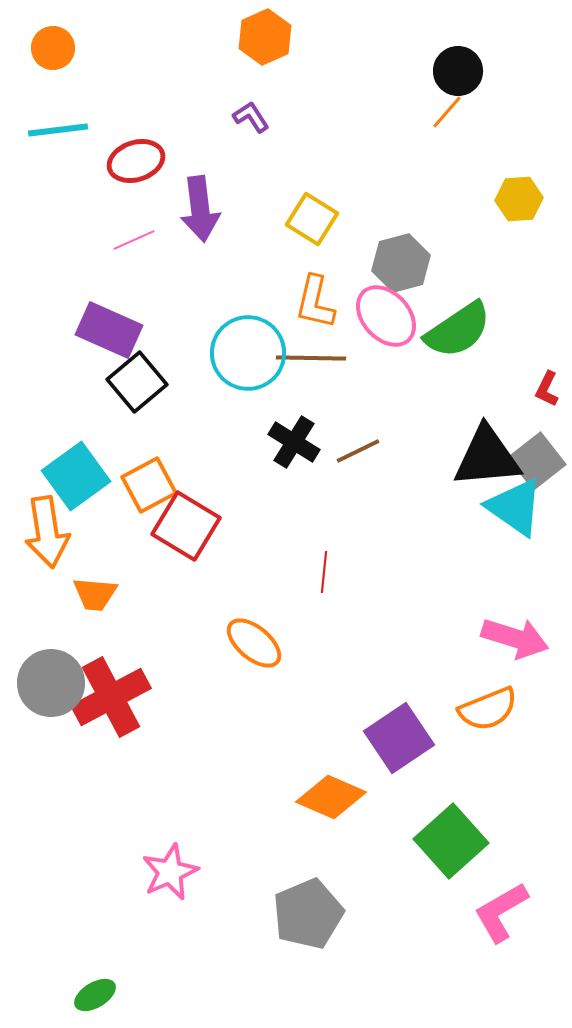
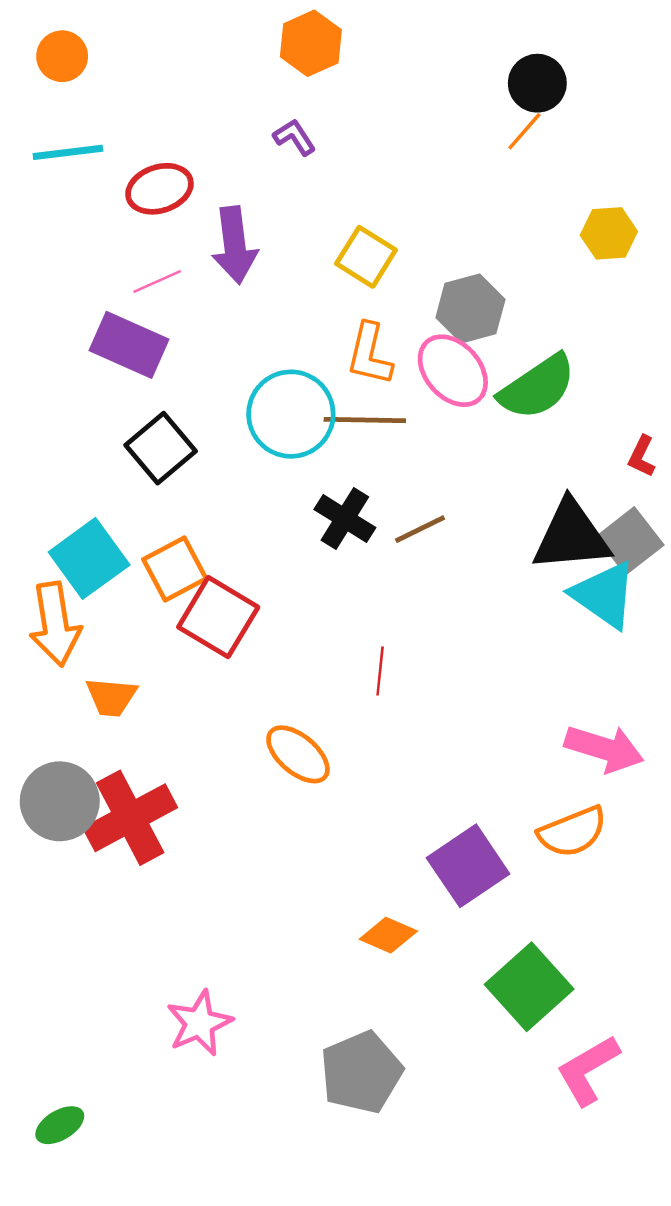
purple rectangle: (109, 330) -> (129, 345), moved
orange diamond: (331, 797) -> (388, 935), size x0.7
green ellipse: (95, 995) -> (60, 1125), moved

